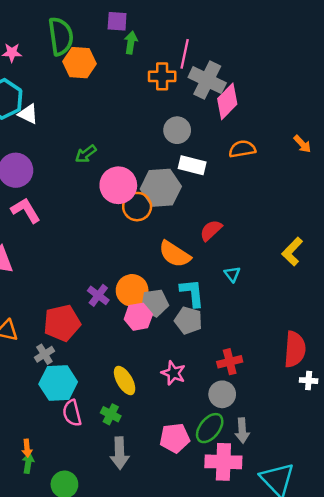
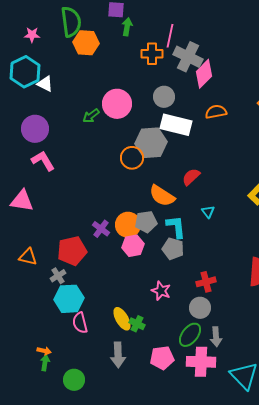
white rectangle: (192, 165) -> (176, 125), size x1.4
pink circle: (118, 185) -> (117, 104), moved
gray pentagon: (155, 303) -> (146, 222), moved
yellow ellipse: (125, 381) -> (122, 319), moved
green cross: (111, 414) -> (137, 324), moved
pink pentagon: (175, 438) -> (162, 358), moved
orange arrow: (27, 448) -> (44, 351), turned -72

